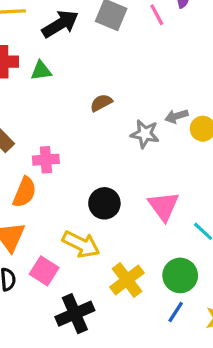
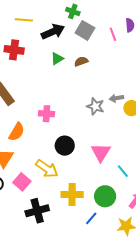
green triangle: (41, 71) -> (57, 59), moved, turned -32
brown semicircle: (101, 103) -> (81, 61), moved
pink cross: (46, 160) -> (46, 114), moved
yellow cross: (127, 280) -> (72, 195), turned 30
blue line: (176, 312) -> (91, 218), moved

